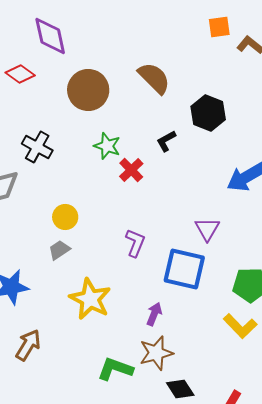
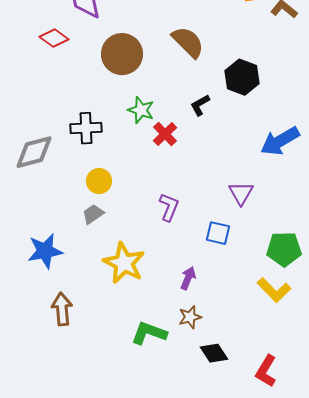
black cross: (37, 147) -> (86, 128), moved, turned -32
blue square: (184, 269) -> (218, 233), size x0.6
brown arrow: (28, 345) -> (62, 309), turned -36
brown star: (156, 353) -> (190, 317), size x0.7

